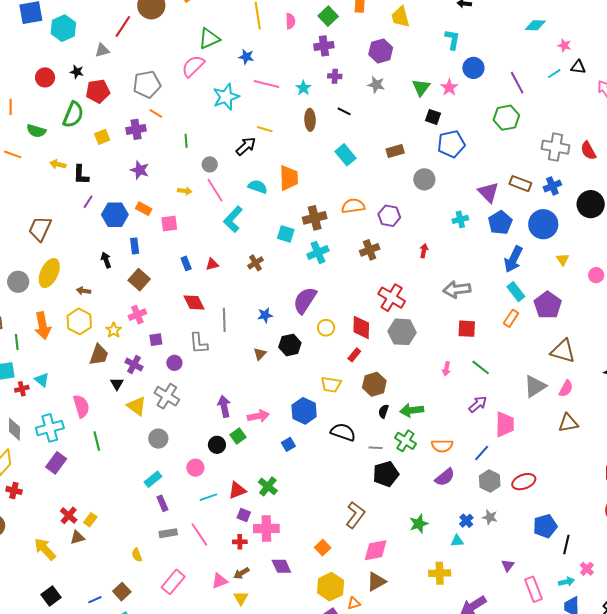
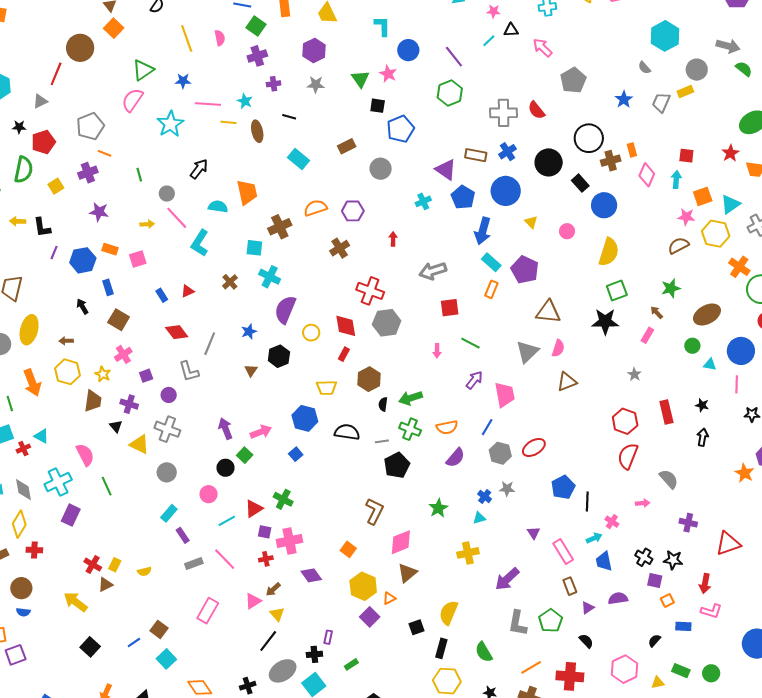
yellow line: (265, 129) -> (228, 122), moved
cyan cross: (318, 252) -> (270, 277), moved, turned -30
gray line: (224, 320) -> (210, 344), turned 35
yellow semicircle: (137, 555) -> (144, 571), moved, turned -72

